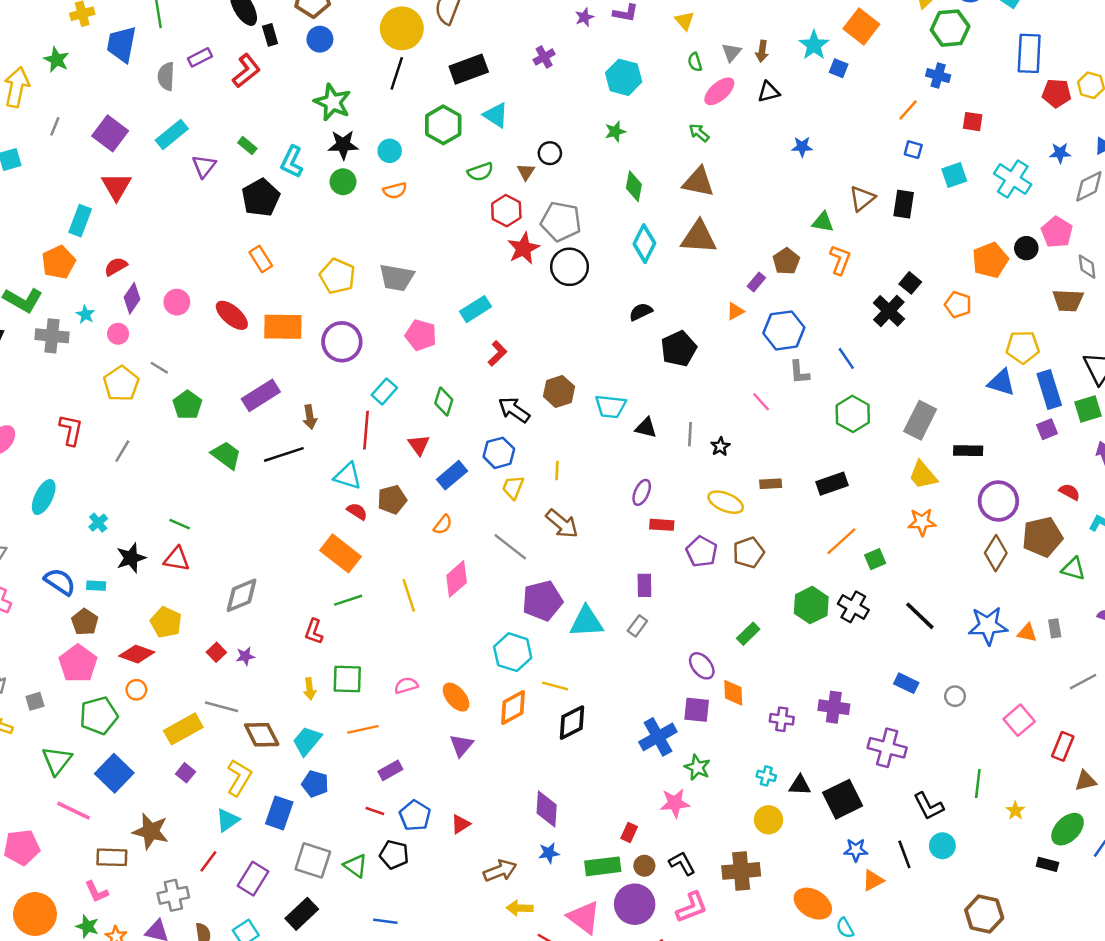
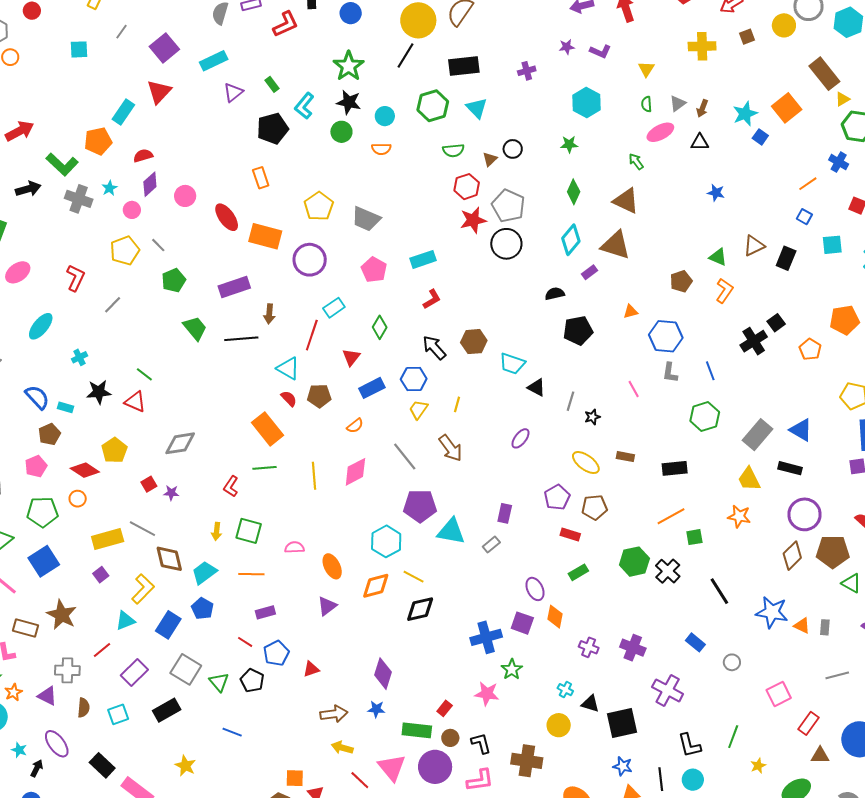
purple rectangle: (756, 282) -> (589, 272), moved
blue triangle: (1001, 382) -> (801, 430), moved
red rectangle: (662, 525) -> (570, 535), moved
pink pentagon: (78, 664) -> (36, 466), size x0.7

